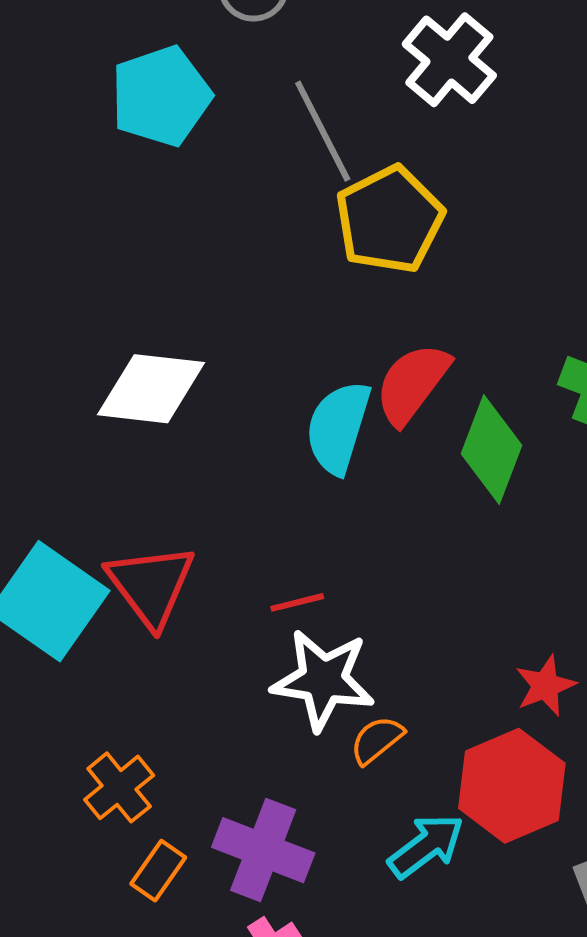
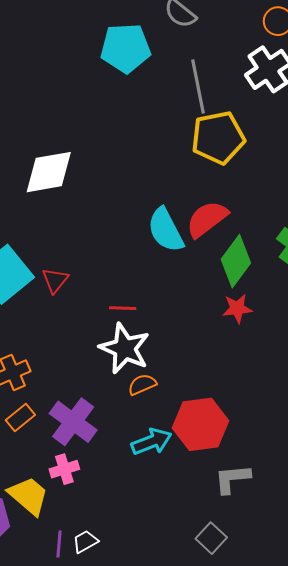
white diamond: (151, 389) -> (49, 172), moved, turned -32
cyan semicircle: (338, 427) -> (166, 230), turned -60
red triangle: (151, 585) -> (55, 280), size x0.6
red star: (545, 686) -> (237, 308), moved

